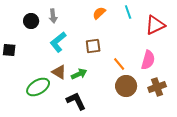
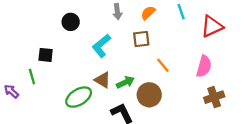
gray arrow: (53, 16) -> (117, 12), moved
brown square: (93, 46) -> (141, 39), moved
orange line: (119, 64) -> (163, 65), moved
brown circle: (126, 86) -> (149, 95), moved

